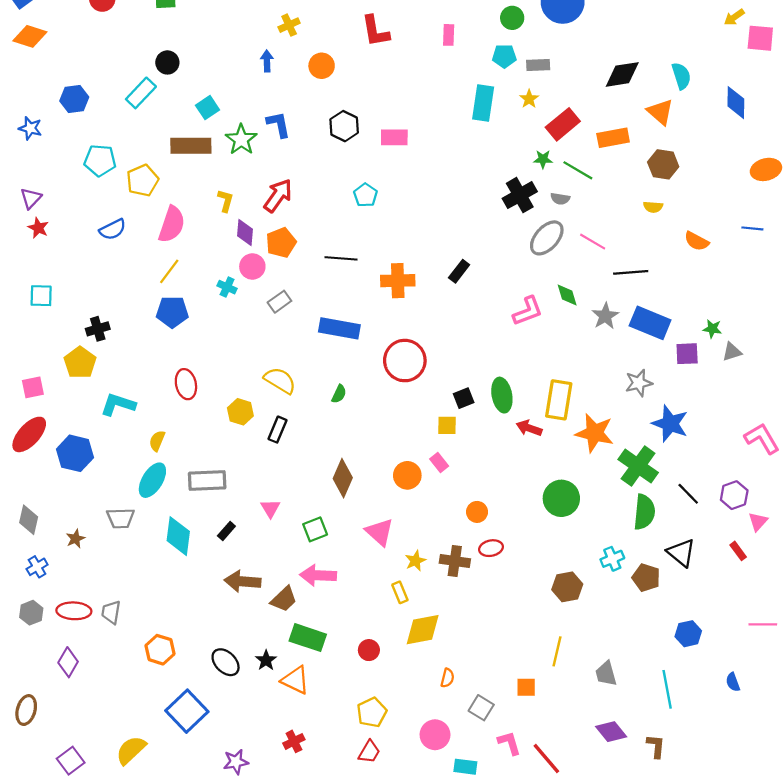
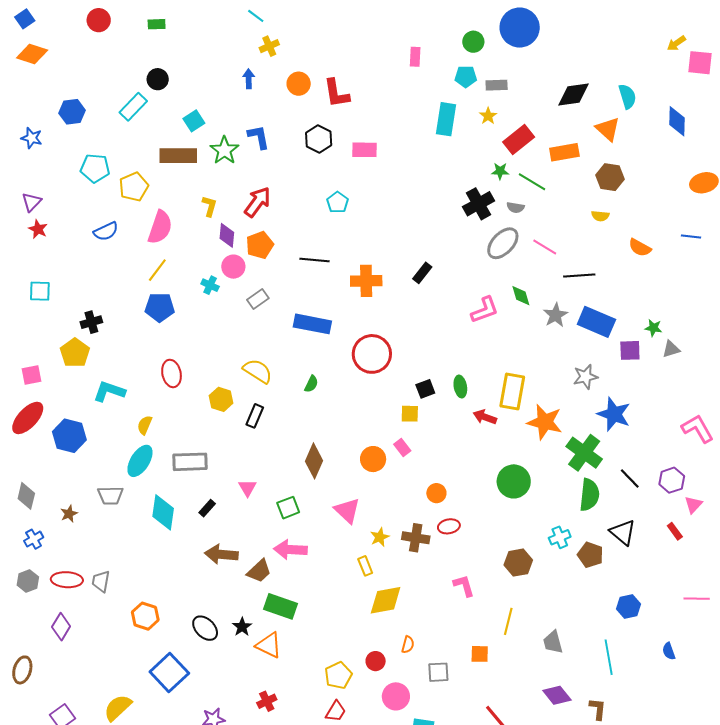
red L-shape: (375, 31) -> (336, 93), moved
green ellipse: (502, 395) -> (460, 387), size x0.7
red circle: (369, 650) -> (376, 661), moved
gray square: (481, 708) -> (438, 672), turned -35
pink L-shape: (509, 743) -> (464, 586), moved

